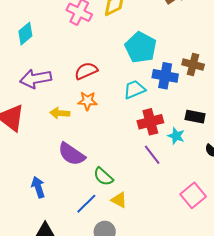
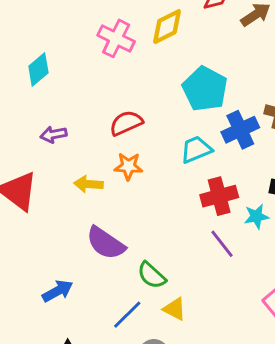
blue cross: (165, 76) -> (240, 130), turned -35
purple arrow: (36, 79) -> (53, 135), size x0.6
cyan star: (176, 136) -> (256, 216), turned -30
blue arrow: (38, 187) -> (58, 291), turned 80

